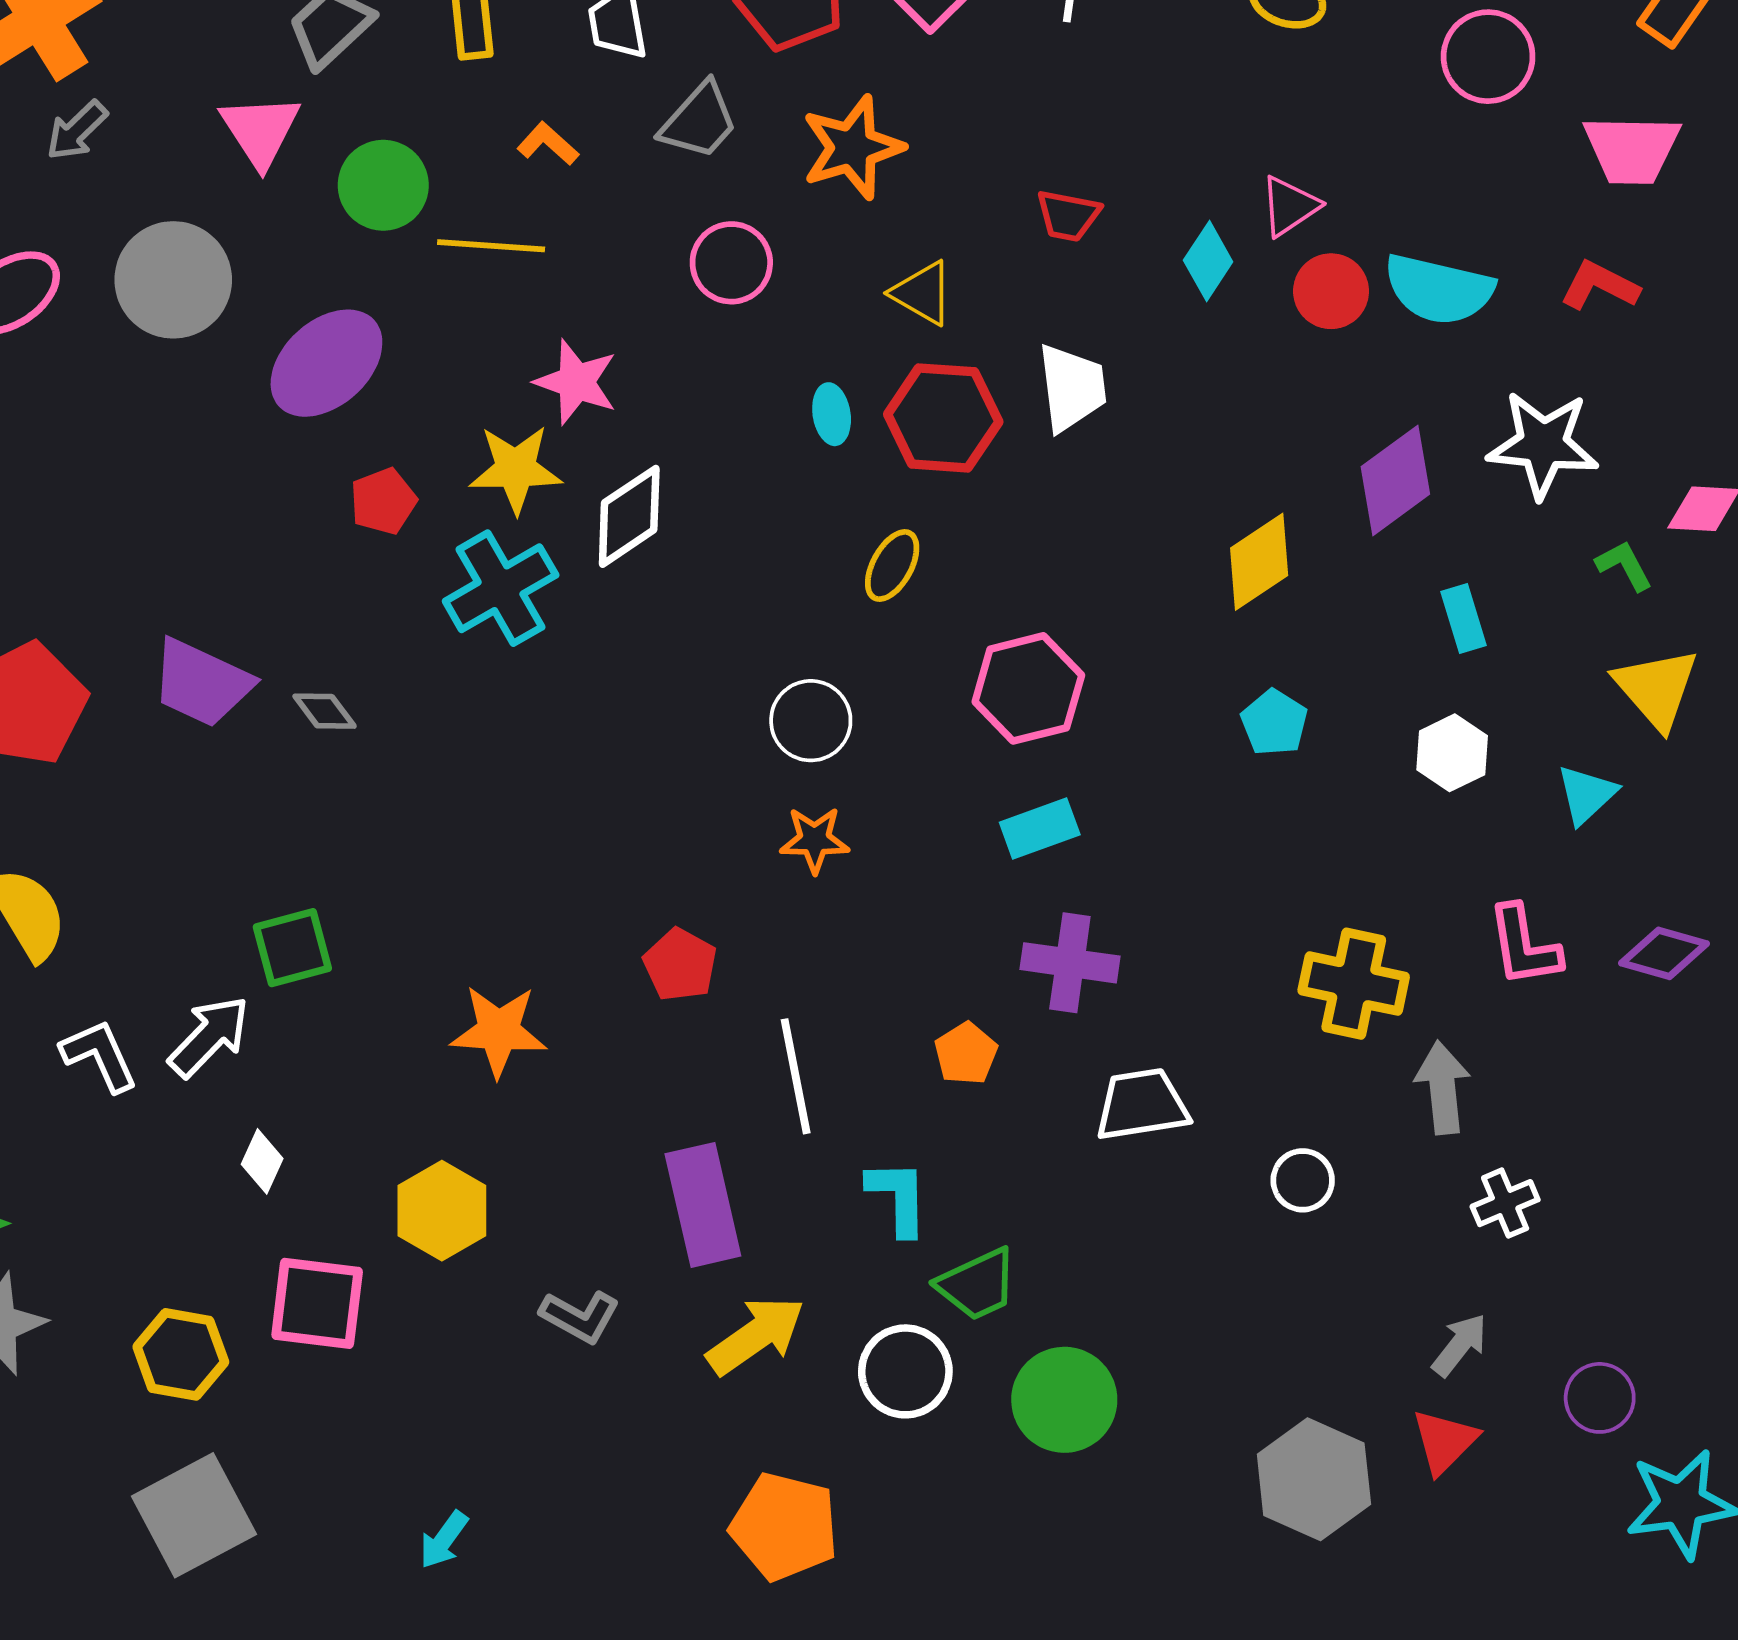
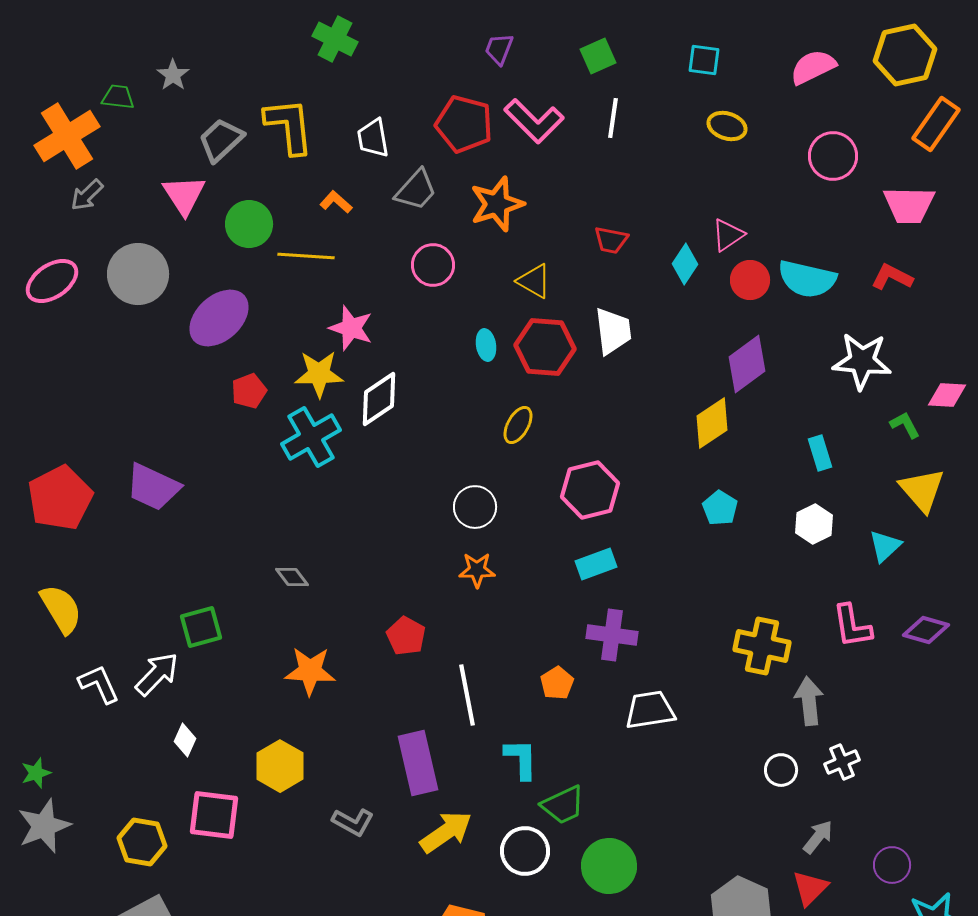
purple diamond: (1395, 480) -> (747, 364), moved
gray diamond: (325, 711) -> (292, 577), moved
white circle: (1303, 1180) -> (781, 770), moved

